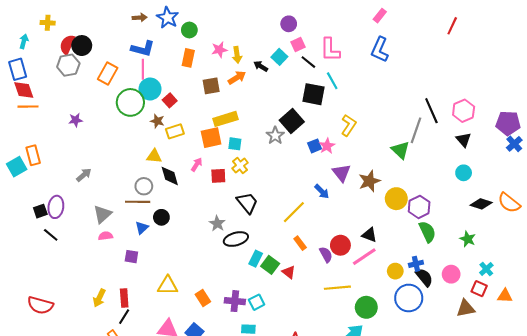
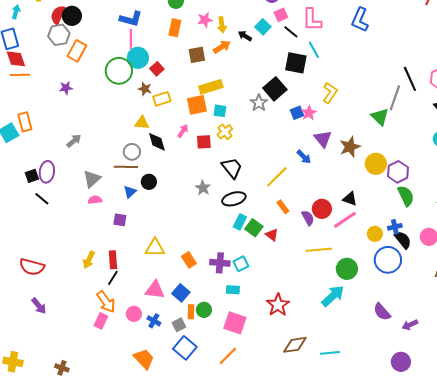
orange rectangle: (108, 73) -> (77, 51), moved
black ellipse: (236, 239) -> (234, 199), moved

